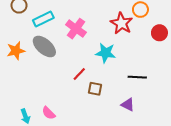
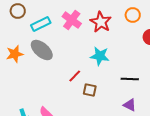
red star: (121, 23) -> (101, 22), moved
pink cross: (76, 29) -> (72, 20), moved
purple triangle: (128, 105) -> (130, 105), moved

